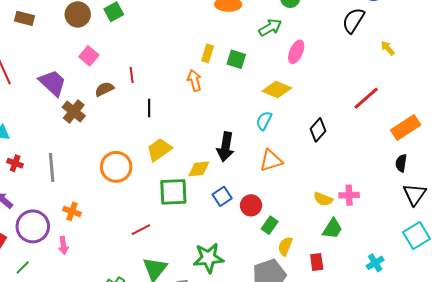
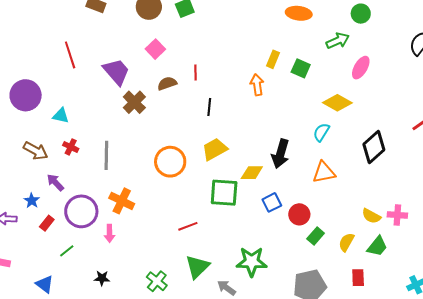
black diamond: (318, 130) -> (374, 147), size x1.4
orange cross: (72, 211) -> (122, 201), size x1.4
yellow semicircle: (285, 246) -> (346, 242), moved

